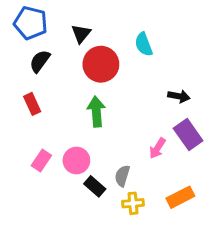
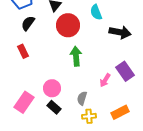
black arrow: (179, 96) -> (120, 32), moved, size x1.5
green arrow: (96, 112) -> (76, 56), moved
pink rectangle: (41, 160) -> (24, 102), moved, size x1.5
black rectangle: (95, 186) -> (54, 107), moved

